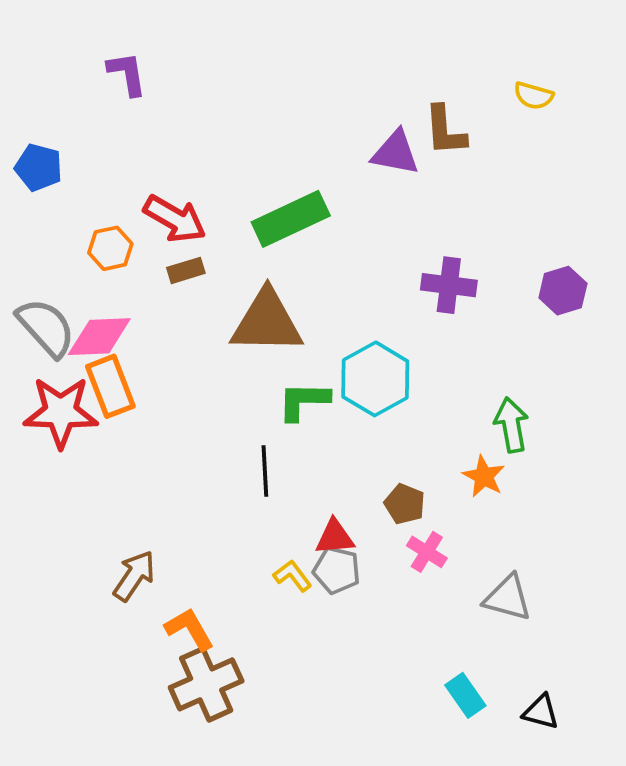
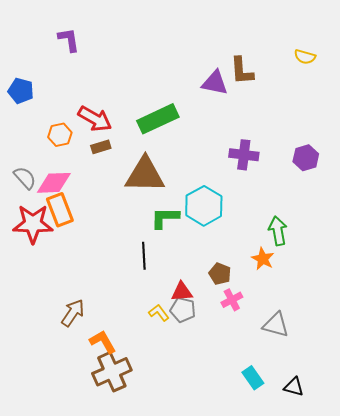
yellow semicircle: (533, 96) -> (305, 57), moved
gray semicircle: (46, 327) -> (25, 178), size x0.7
pink cross: (427, 552) -> (232, 300), turned 30

